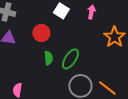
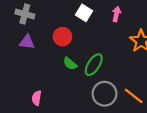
green semicircle: (48, 58) -> (70, 64), turned 136

